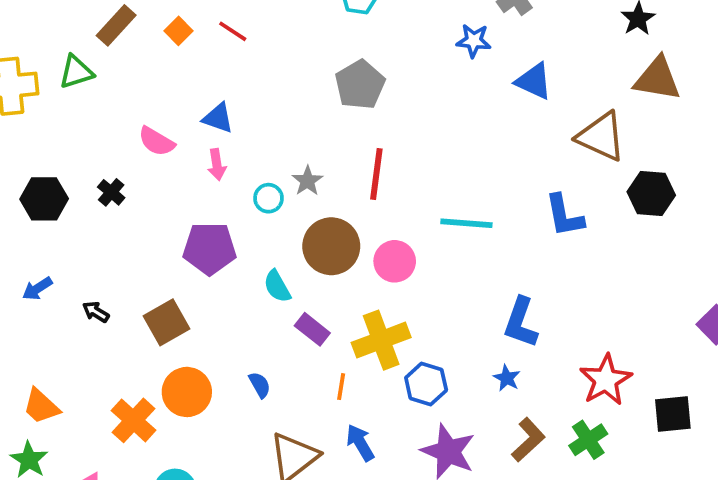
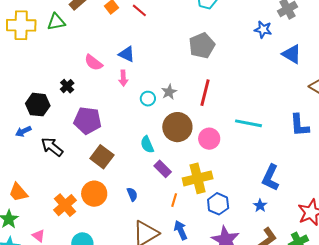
black hexagon: (44, 199) -> (38, 105), moved
purple pentagon: (210, 248) -> (88, 120), moved
black arrow: (96, 312) -> (52, 147), size x1.6
brown square: (166, 322) -> (102, 157), moved, turned -30

